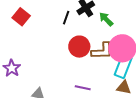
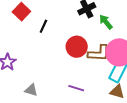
black line: (66, 18) -> (43, 26), moved

